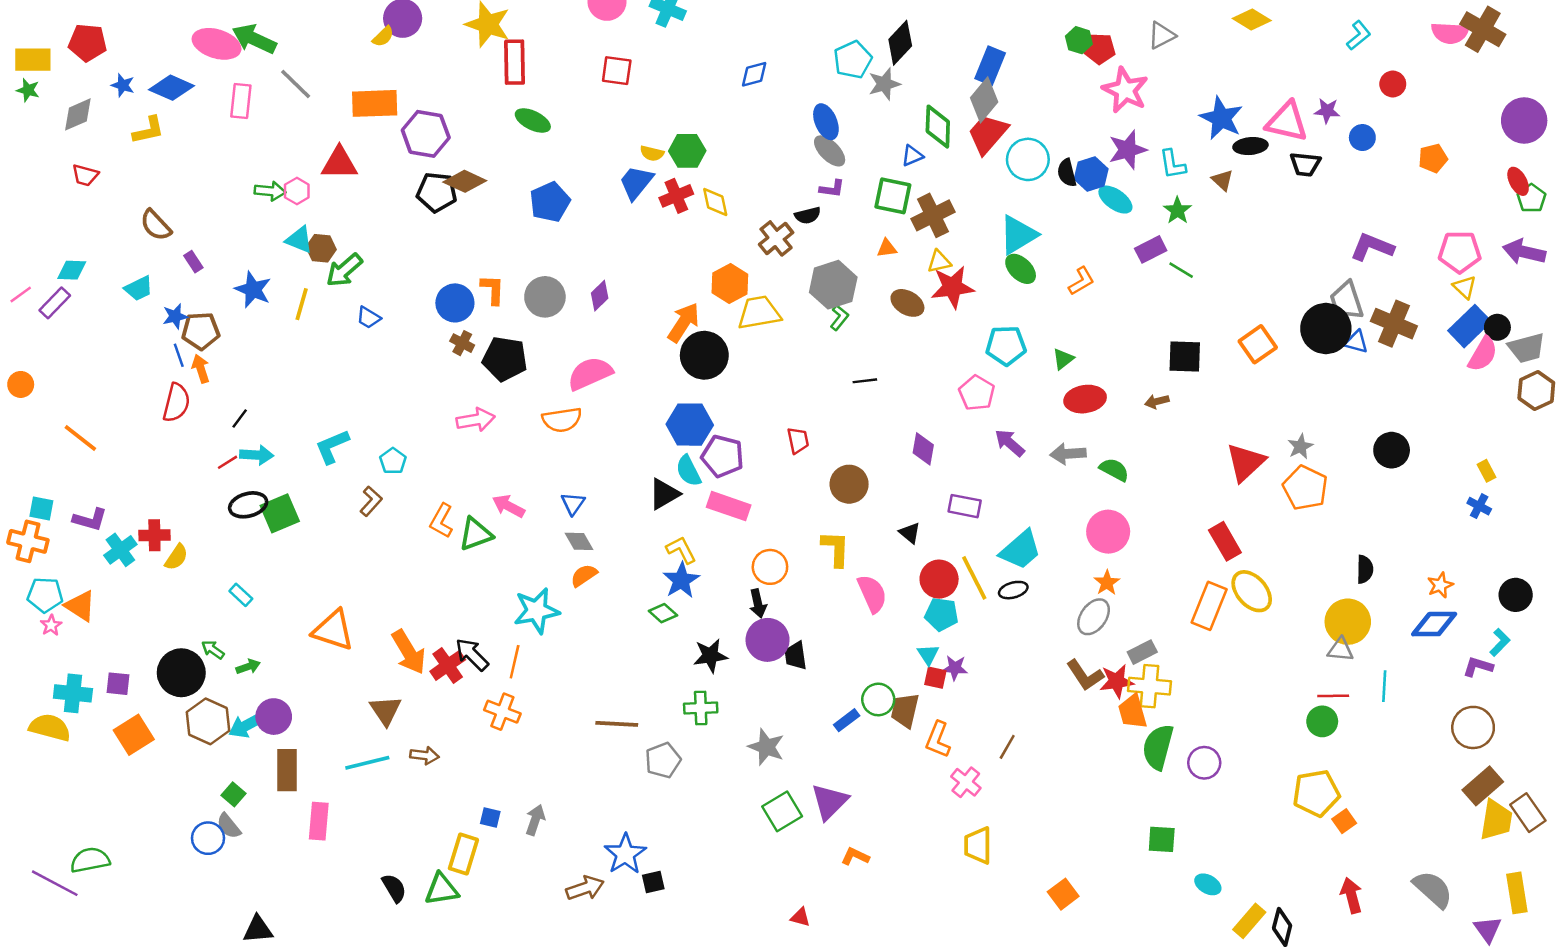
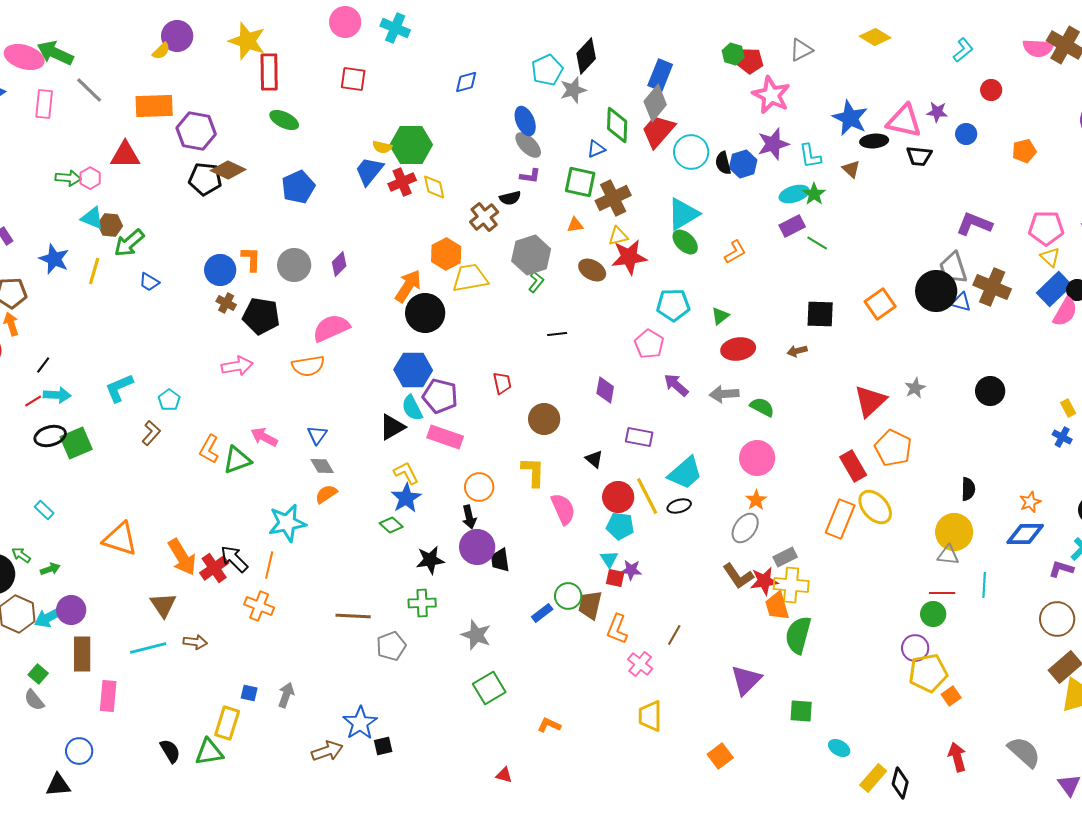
green hexagon: (687, 151) -> (411, 145), size x1.4
cyan ellipse: (1115, 200) -> (794, 194), moved, turned -52
orange pentagon: (1305, 488) -> (893, 448), moved
purple circle: (1204, 763) -> (915, 648), moved
purple triangle: (830, 802) -> (746, 680), moved
blue circle: (208, 838) -> (79, 751), moved

